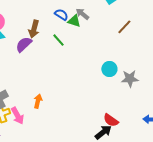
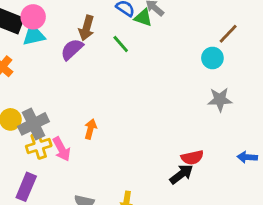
brown line: (124, 27) -> (228, 34), moved
cyan circle: (109, 69) -> (212, 58), moved
red semicircle: (111, 120) -> (192, 157), turned -49

